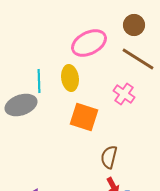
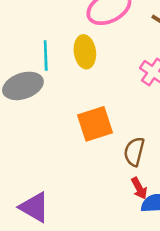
orange square: (84, 117) -> (95, 124), moved, turned -36

